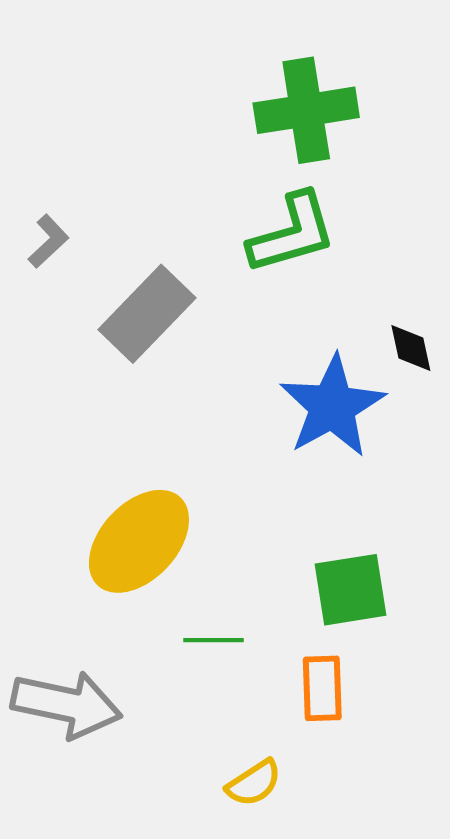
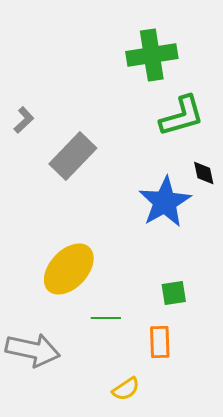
green L-shape: (292, 233) -> (182, 116), moved
green square: (350, 590) -> (174, 293), size x0.7

